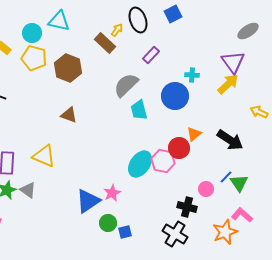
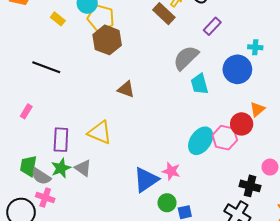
yellow pentagon: (34, 58) -> (101, 18), moved
brown hexagon: (68, 68) -> (107, 40), moved
pink star: (112, 193) -> (171, 171), turned -30

